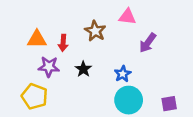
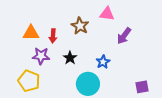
cyan circle: (129, 100) -> (88, 84), moved

